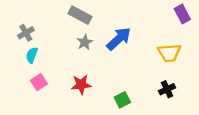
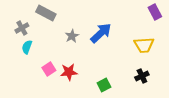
gray rectangle: (80, 15) -> (46, 13), moved
pink square: (39, 82) -> (49, 69), moved

